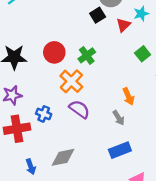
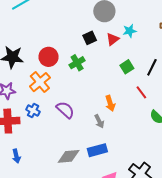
black square: (98, 15) -> (90, 38), moved
orange cross: (71, 81) -> (40, 82), moved
gray diamond: (63, 157) -> (69, 156), moved

